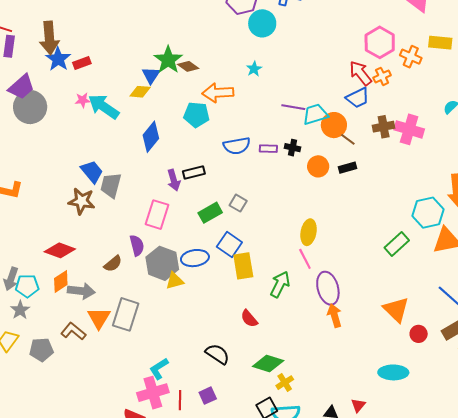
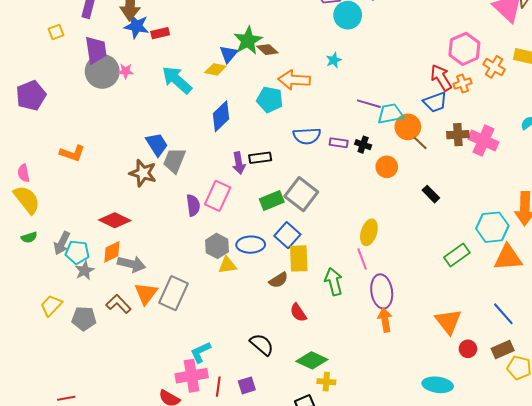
blue star: (58, 59) -> (137, 26), turned -30
purple trapezoid: (21, 87) -> (96, 50), turned -64
pink star: (83, 100) -> (126, 71), moved
black rectangle: (348, 168) -> (431, 194), moved, turned 54
gray square: (238, 203) -> (301, 194), size x1.8
purple semicircle: (137, 245) -> (193, 205), moved
gray hexagon: (162, 263) -> (217, 246), size x0.7
brown semicircle: (113, 264) -> (279, 280), moved
green arrow: (280, 284) -> (334, 282), turned -48
gray star: (20, 310) -> (85, 271), moved
yellow cross: (285, 383) -> (326, 382), turned 30

